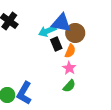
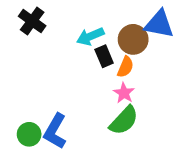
blue triangle: (61, 23) -> (159, 24), moved
green semicircle: (69, 86) -> (124, 120), size x1.5

